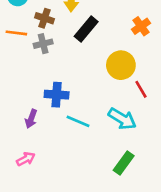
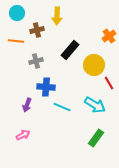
brown cross: (44, 18) -> (37, 30), turned -32
black rectangle: (86, 29) -> (70, 50), moved
gray cross: (43, 44) -> (36, 61), moved

